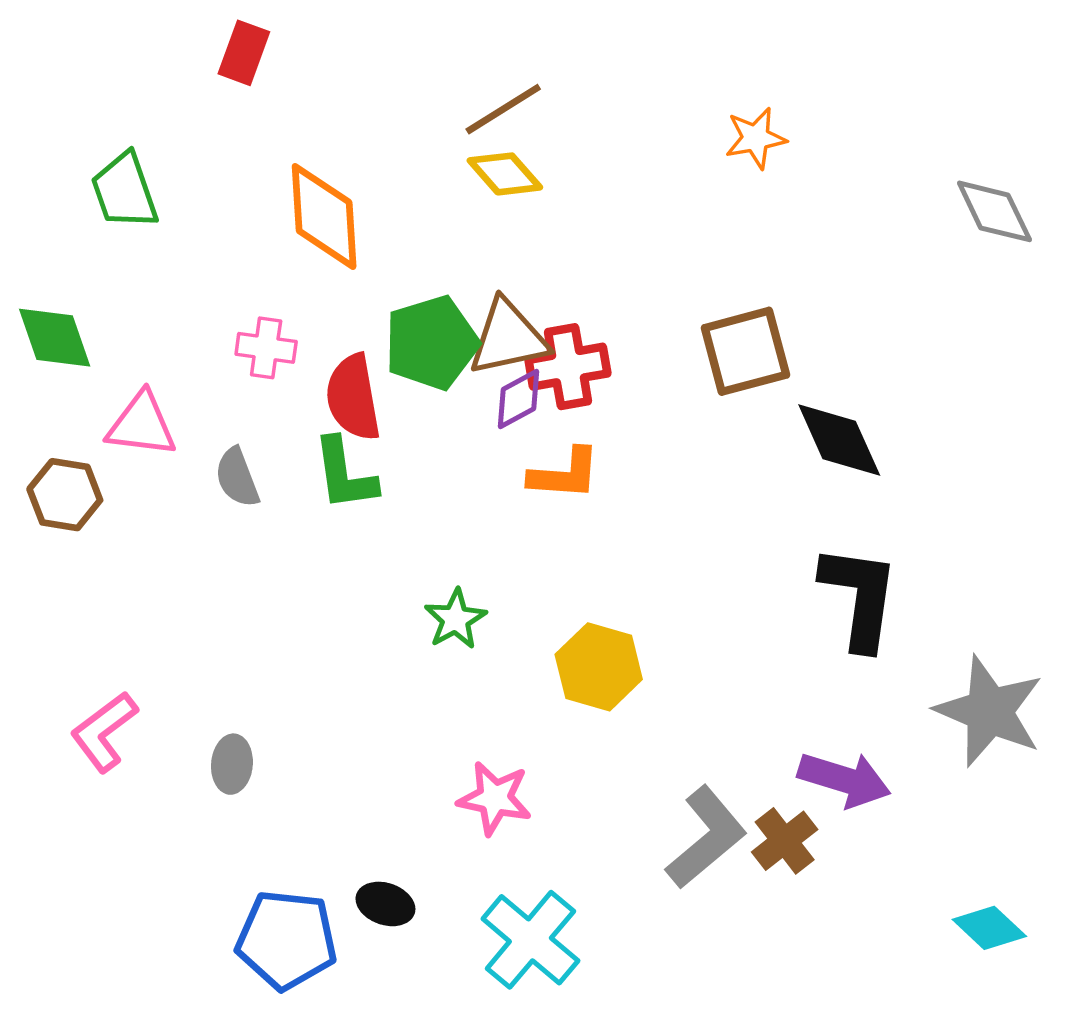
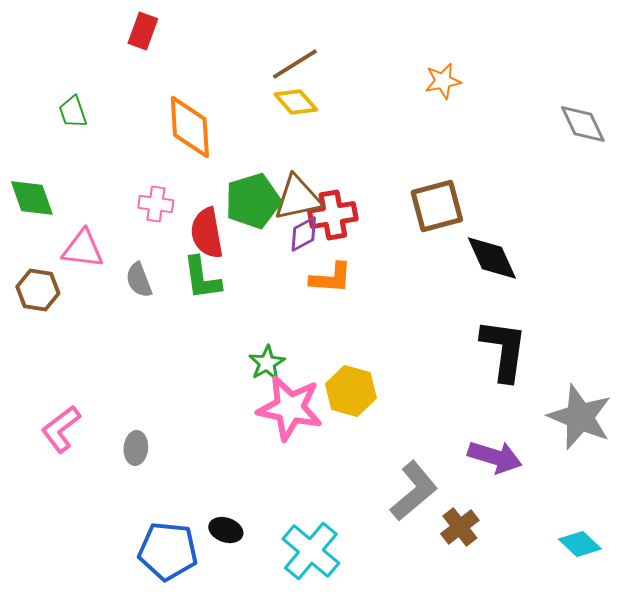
green trapezoid: (125, 191) -> (73, 112), size x0.7
pink star: (495, 798) -> (290, 408), moved, size x1.5
brown cross: (785, 841) -> (460, 527), moved

